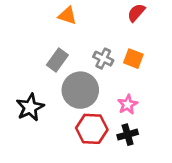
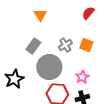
orange triangle: (67, 16) -> (40, 15), turned 40
gray cross: (103, 59) -> (65, 45), turned 32

